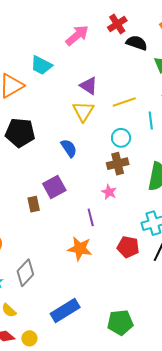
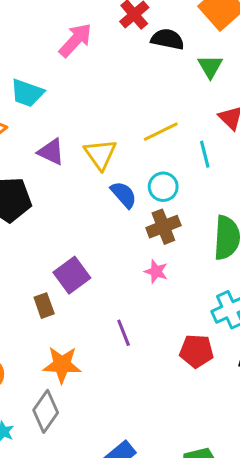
purple triangle: (89, 86) -> (51, 152), moved
blue semicircle: (69, 148) -> (124, 195), moved
purple line: (91, 217) -> (124, 333), moved
orange star: (80, 249) -> (62, 365), moved

